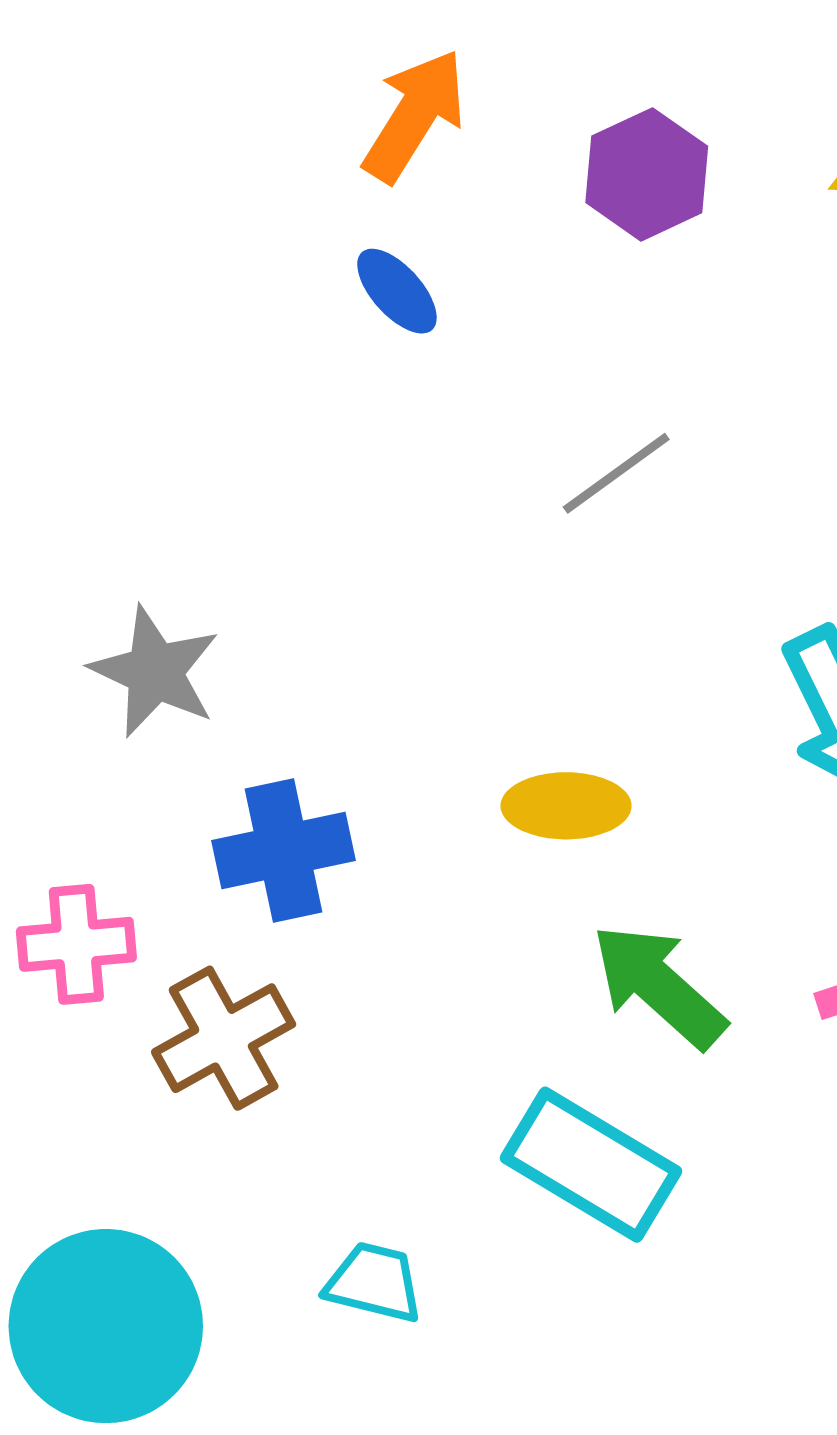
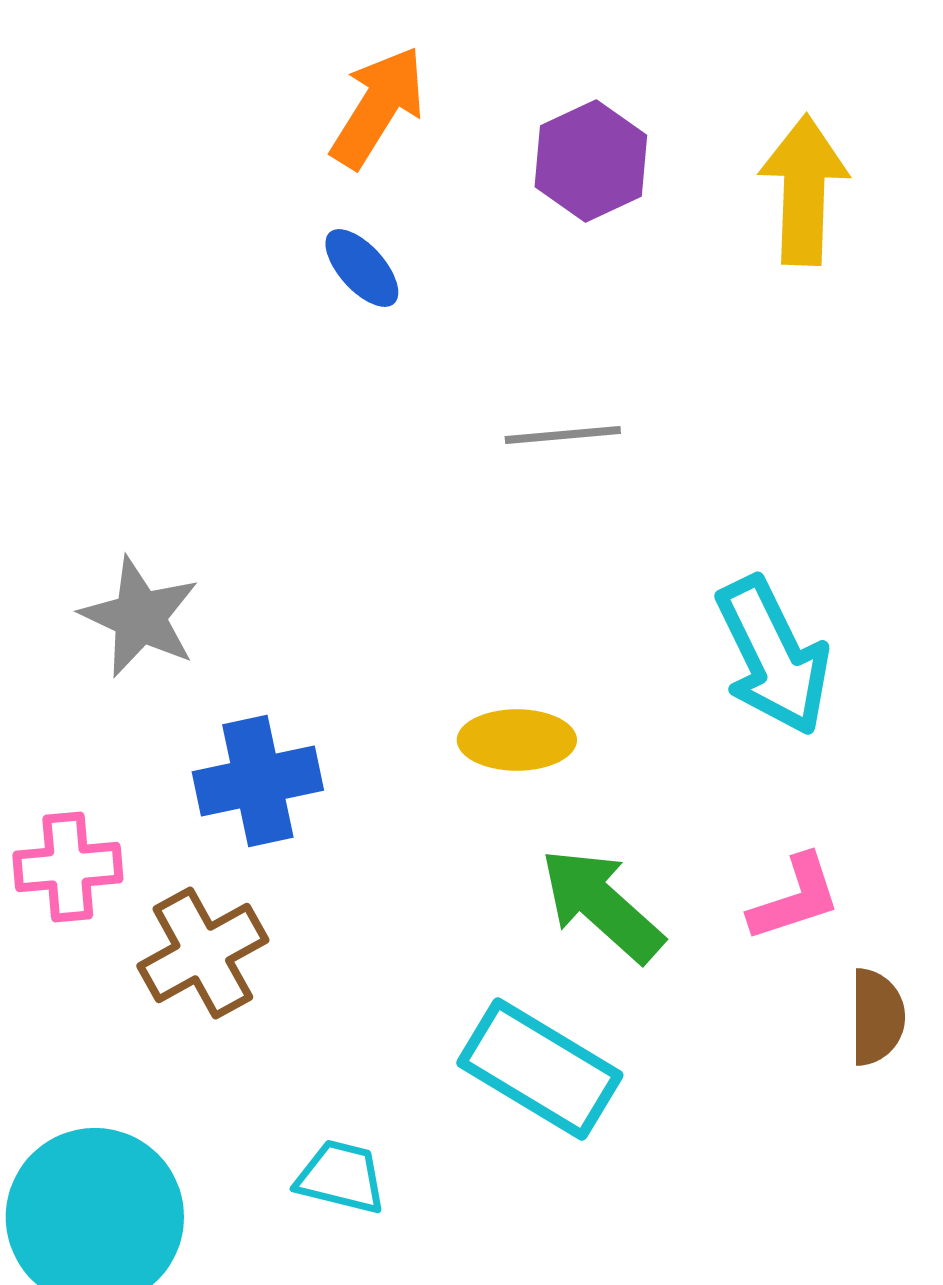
gray line: (616, 473) -> (563, 435), turned 31

